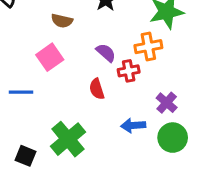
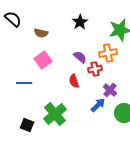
brown semicircle: (62, 21) -> (41, 33), moved
purple cross: (167, 103) -> (110, 90), moved
blue arrow: (133, 125) -> (98, 105), turned 140

